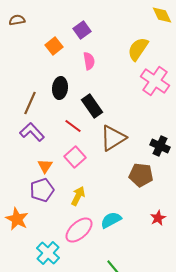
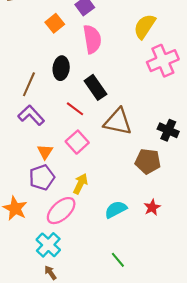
pink semicircle: (89, 61) -> (92, 39), size x1.5
pink cross: (155, 81) -> (163, 61), turned 32
brown triangle: (113, 138) -> (118, 122), turned 44
red star: (158, 218) -> (152, 207), moved
pink ellipse: (79, 230) -> (61, 211), moved

